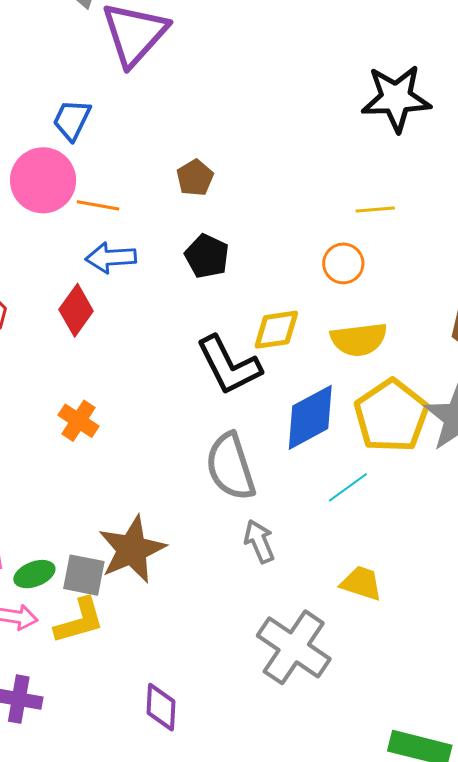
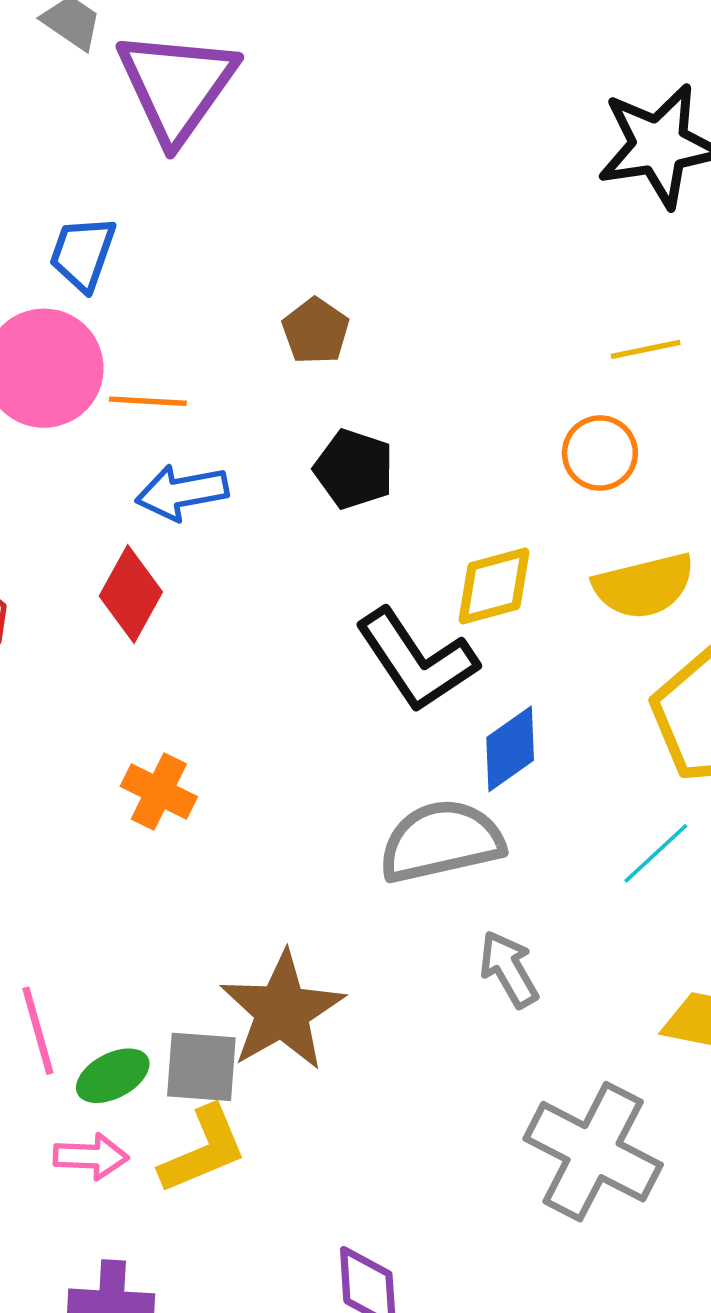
blue diamond: (310, 417) -> (510, 749), moved, size x0.7
gray semicircle: (231, 467) -> (441, 841), turned 102

